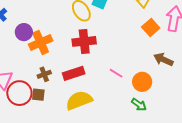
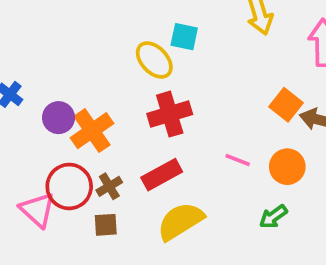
orange square: (151, 27) -> (286, 105), moved
red circle: (19, 93) -> (69, 186), moved
green arrow: (139, 105) -> (273, 217), moved, turned 119

